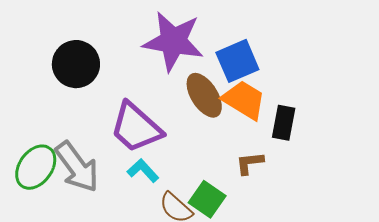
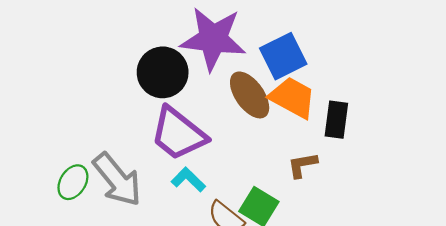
black circle: (76, 64) -> (163, 72), moved
green ellipse: (36, 167) -> (73, 182), size x0.7

